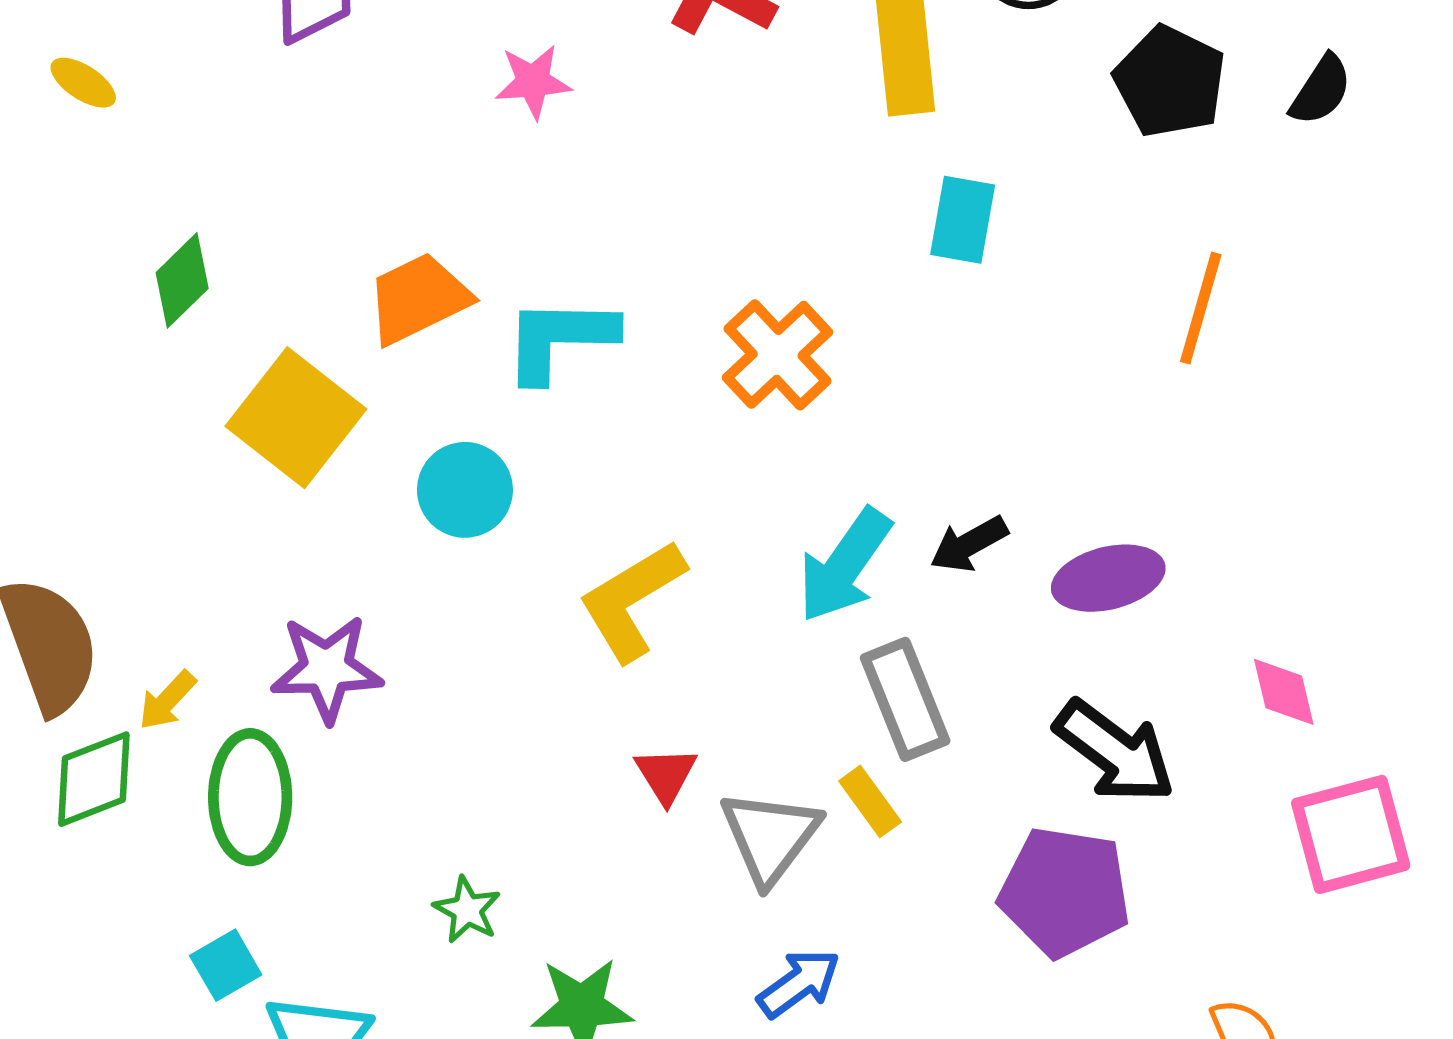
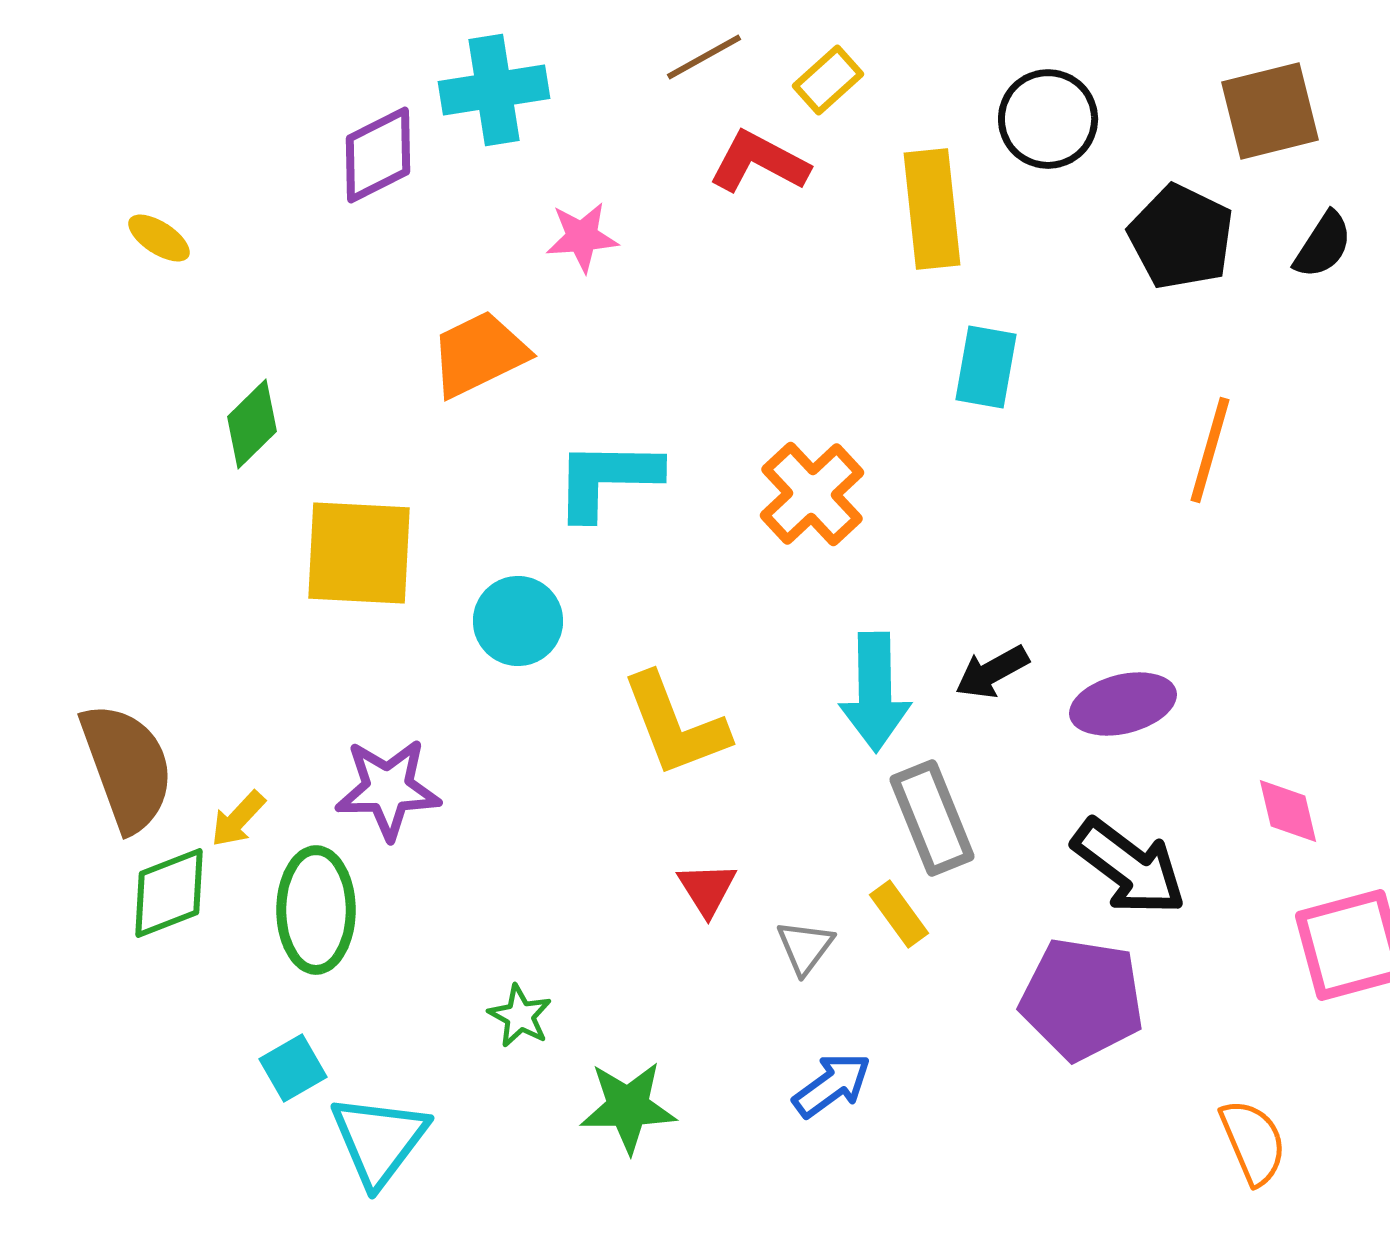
orange trapezoid: (418, 298) -> (479, 354), moved
yellow square: (296, 418) -> (359, 553), turned -35
cyan arrow: (845, 565) -> (875, 692), turned -36
yellow L-shape: (632, 600) -> (675, 725), turned -80
gray triangle: (770, 837) -> (805, 947), size x0.6

